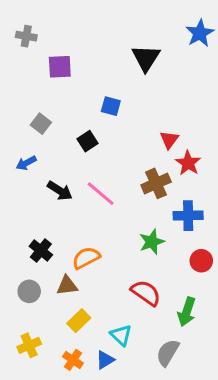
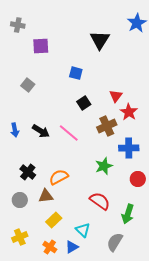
black square: (88, 141) -> (84, 103), moved
blue arrow: (26, 163) -> (15, 130), moved, turned -72

